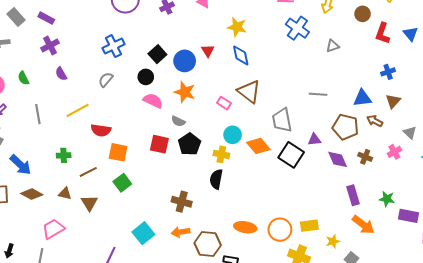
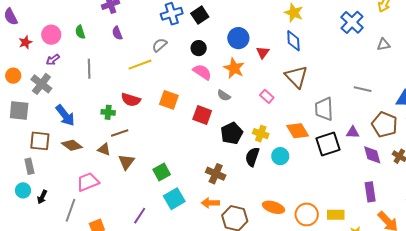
red triangle: (208, 51) -> (263, 53), moved
black square: (157, 54) -> (200, 15), moved
pink rectangle: (224, 103) -> (267, 96), moved
yellow line: (78, 110) -> (140, 65), moved
red semicircle: (101, 130) -> (131, 100), moved
cyan circle: (233, 135) -> (280, 156), moved
black pentagon: (189, 144) -> (232, 133), moved
orange square: (118, 152) -> (169, 100), moved
black square: (291, 155) -> (328, 144), turned 30
brown line: (88, 172) -> (120, 133), moved
green square: (122, 183) -> (162, 172), moved
purple rectangle: (353, 195) -> (370, 192), moved

